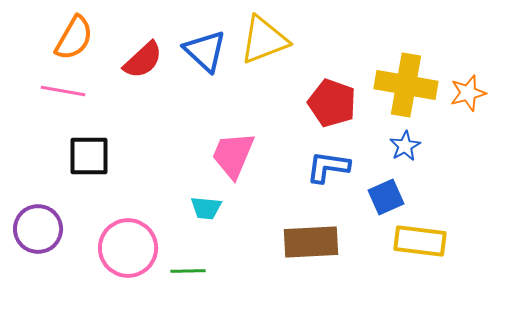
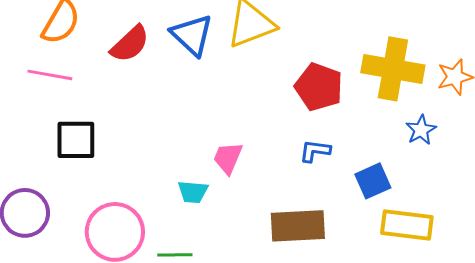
blue star: (405, 146) -> (421, 130), moved
pink trapezoid: (233, 155) -> (228, 158), moved, size x0.7
blue L-shape: (328, 167) -> (315, 151), size x0.7

